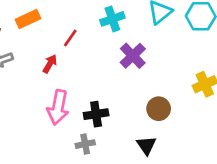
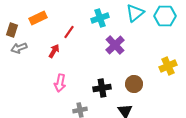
pink arrow: (58, 107) -> (60, 83), size x0.7
black cross: (96, 114) -> (102, 88), moved

